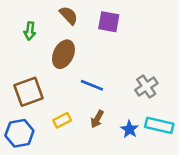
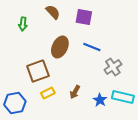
brown ellipse: (63, 54) -> (60, 47), moved
blue line: (92, 85) -> (92, 47), moved
brown square: (28, 92) -> (38, 71), moved

